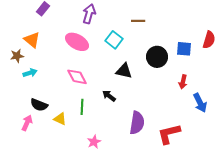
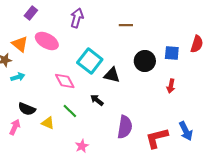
cyan square: (114, 40) -> (90, 61), moved, size x1.4
pink ellipse: (77, 42) -> (47, 41), moved
blue arrow: (200, 103) -> (186, 131), moved
green line: (82, 107) -> (70, 111), turned -49

